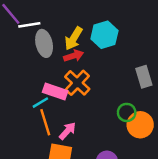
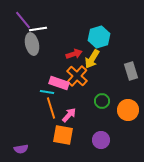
yellow arrow: (74, 39) -> (92, 59), moved
gray ellipse: (44, 43) -> (32, 44), moved
cyan line: (40, 103) -> (47, 92), turned 40
green circle: (127, 112) -> (102, 101), moved

